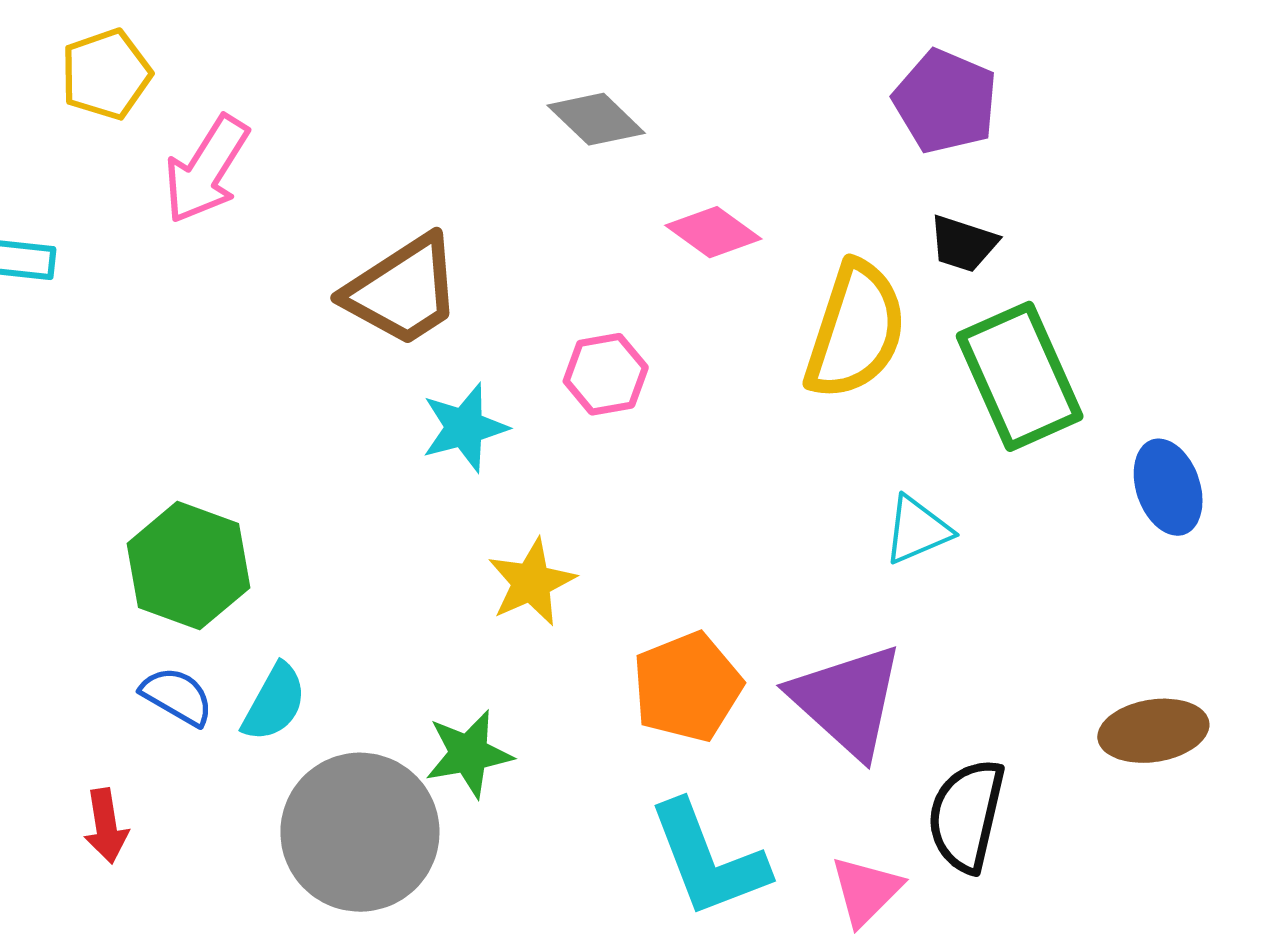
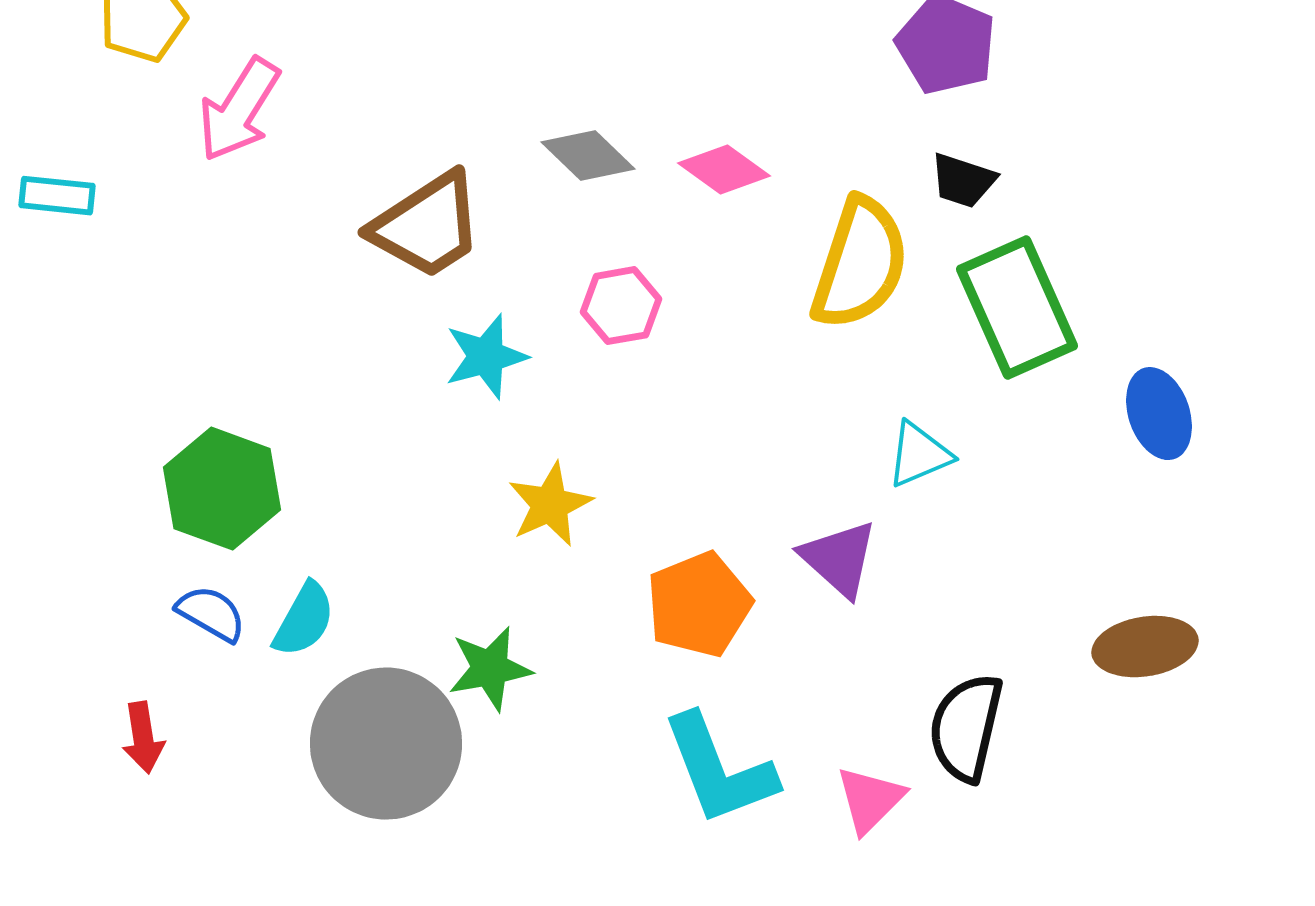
gray diamond: (596, 119) -> (588, 156), moved
purple triangle: (847, 700) -> (839, 559), moved, size x0.7

